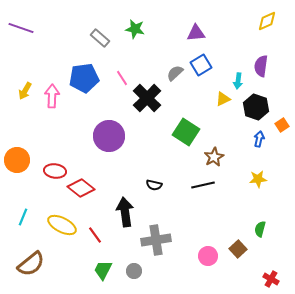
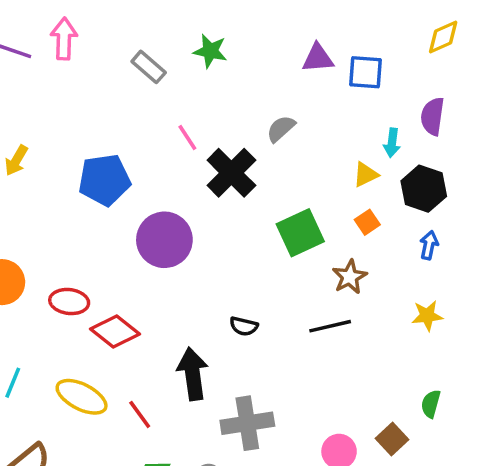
blue square: (201, 65) -> (365, 72), moved, turned 35
blue pentagon: (84, 78) -> (104, 180), moved
pink arrow: (52, 96) -> (64, 39), moved
orange square: (282, 125) -> (367, 222), moved
green square: (186, 132) -> (300, 233), turned 32

